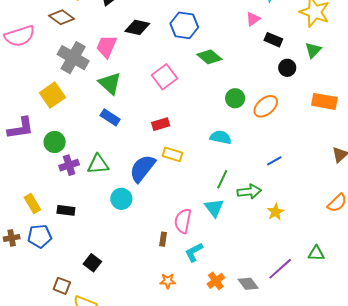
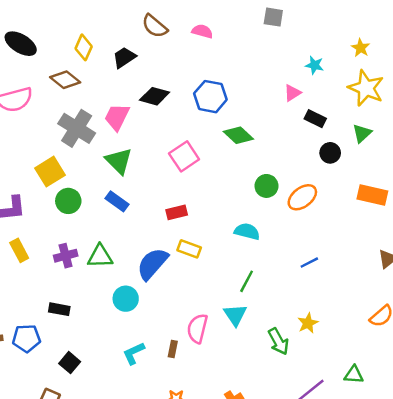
green circle: (55, 142) -> (68, 201), moved
green arrow: (249, 192) -> (278, 341), moved, turned 65
yellow rectangle: (32, 204) -> (19, 250), moved
cyan L-shape: (194, 252) -> (134, 353), moved
black square: (92, 263) -> (70, 363), moved

